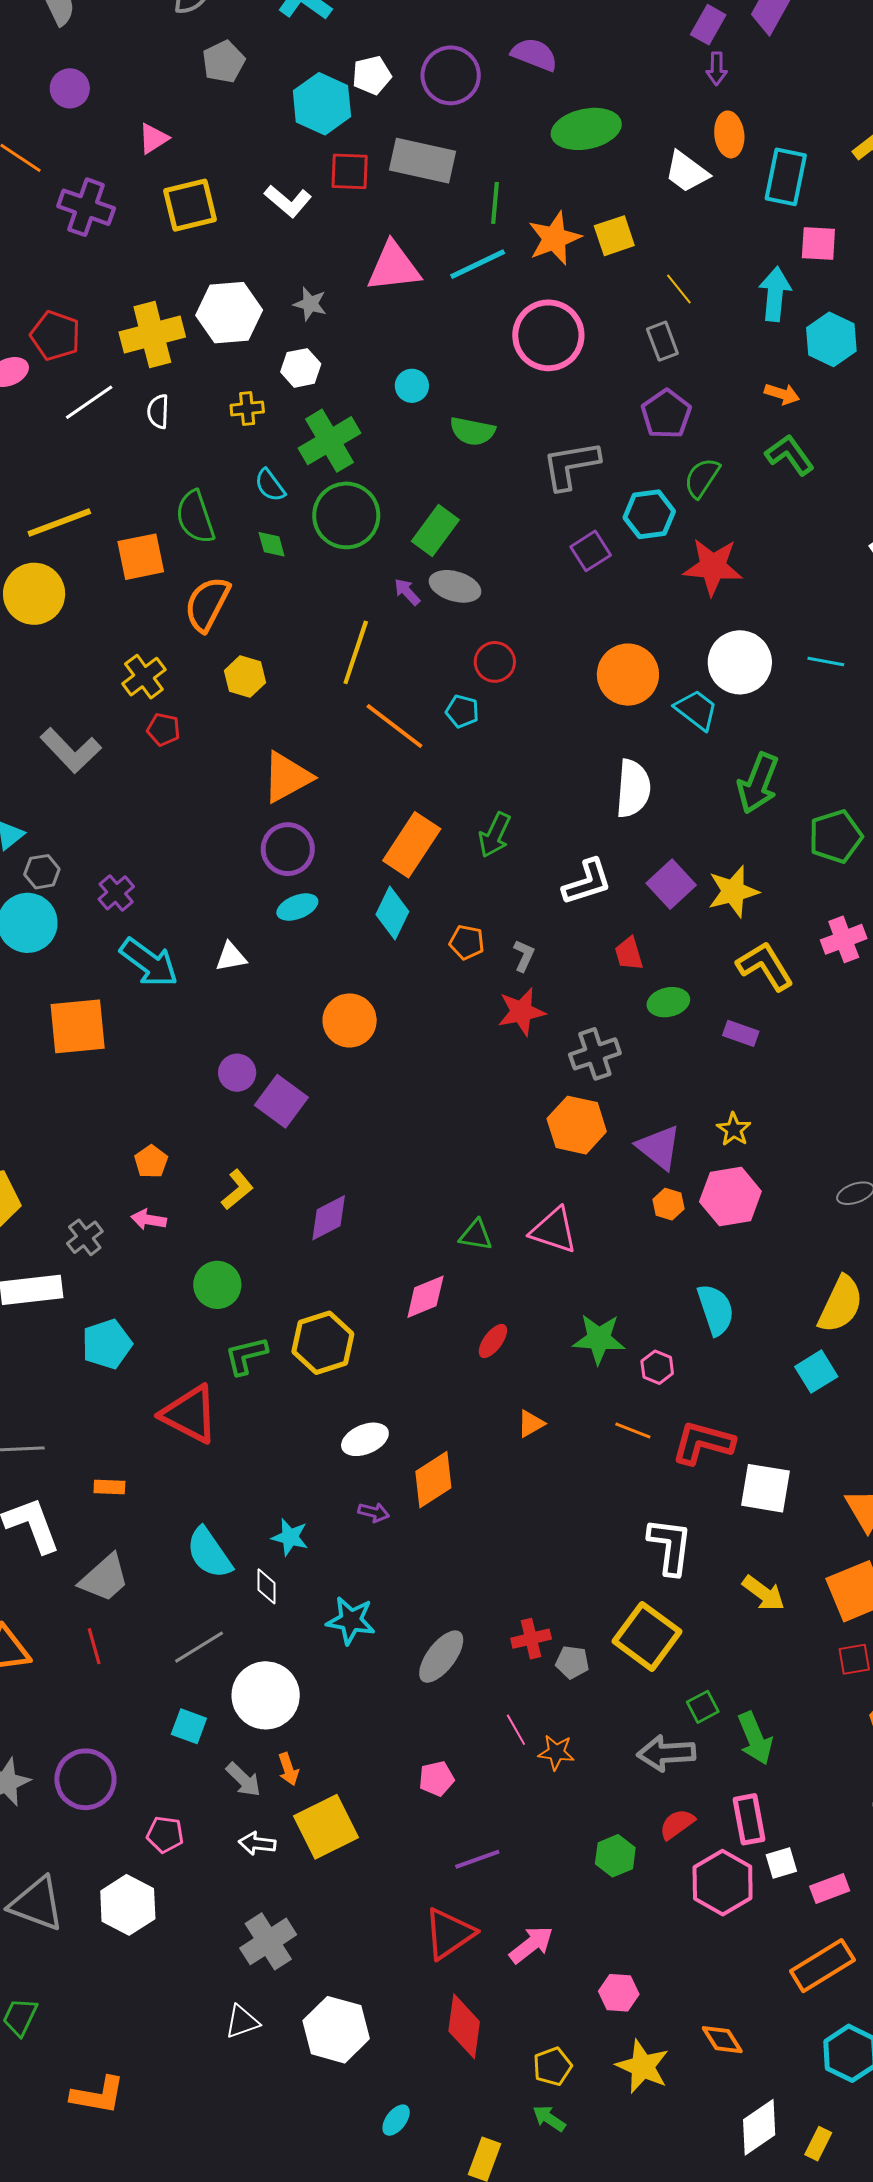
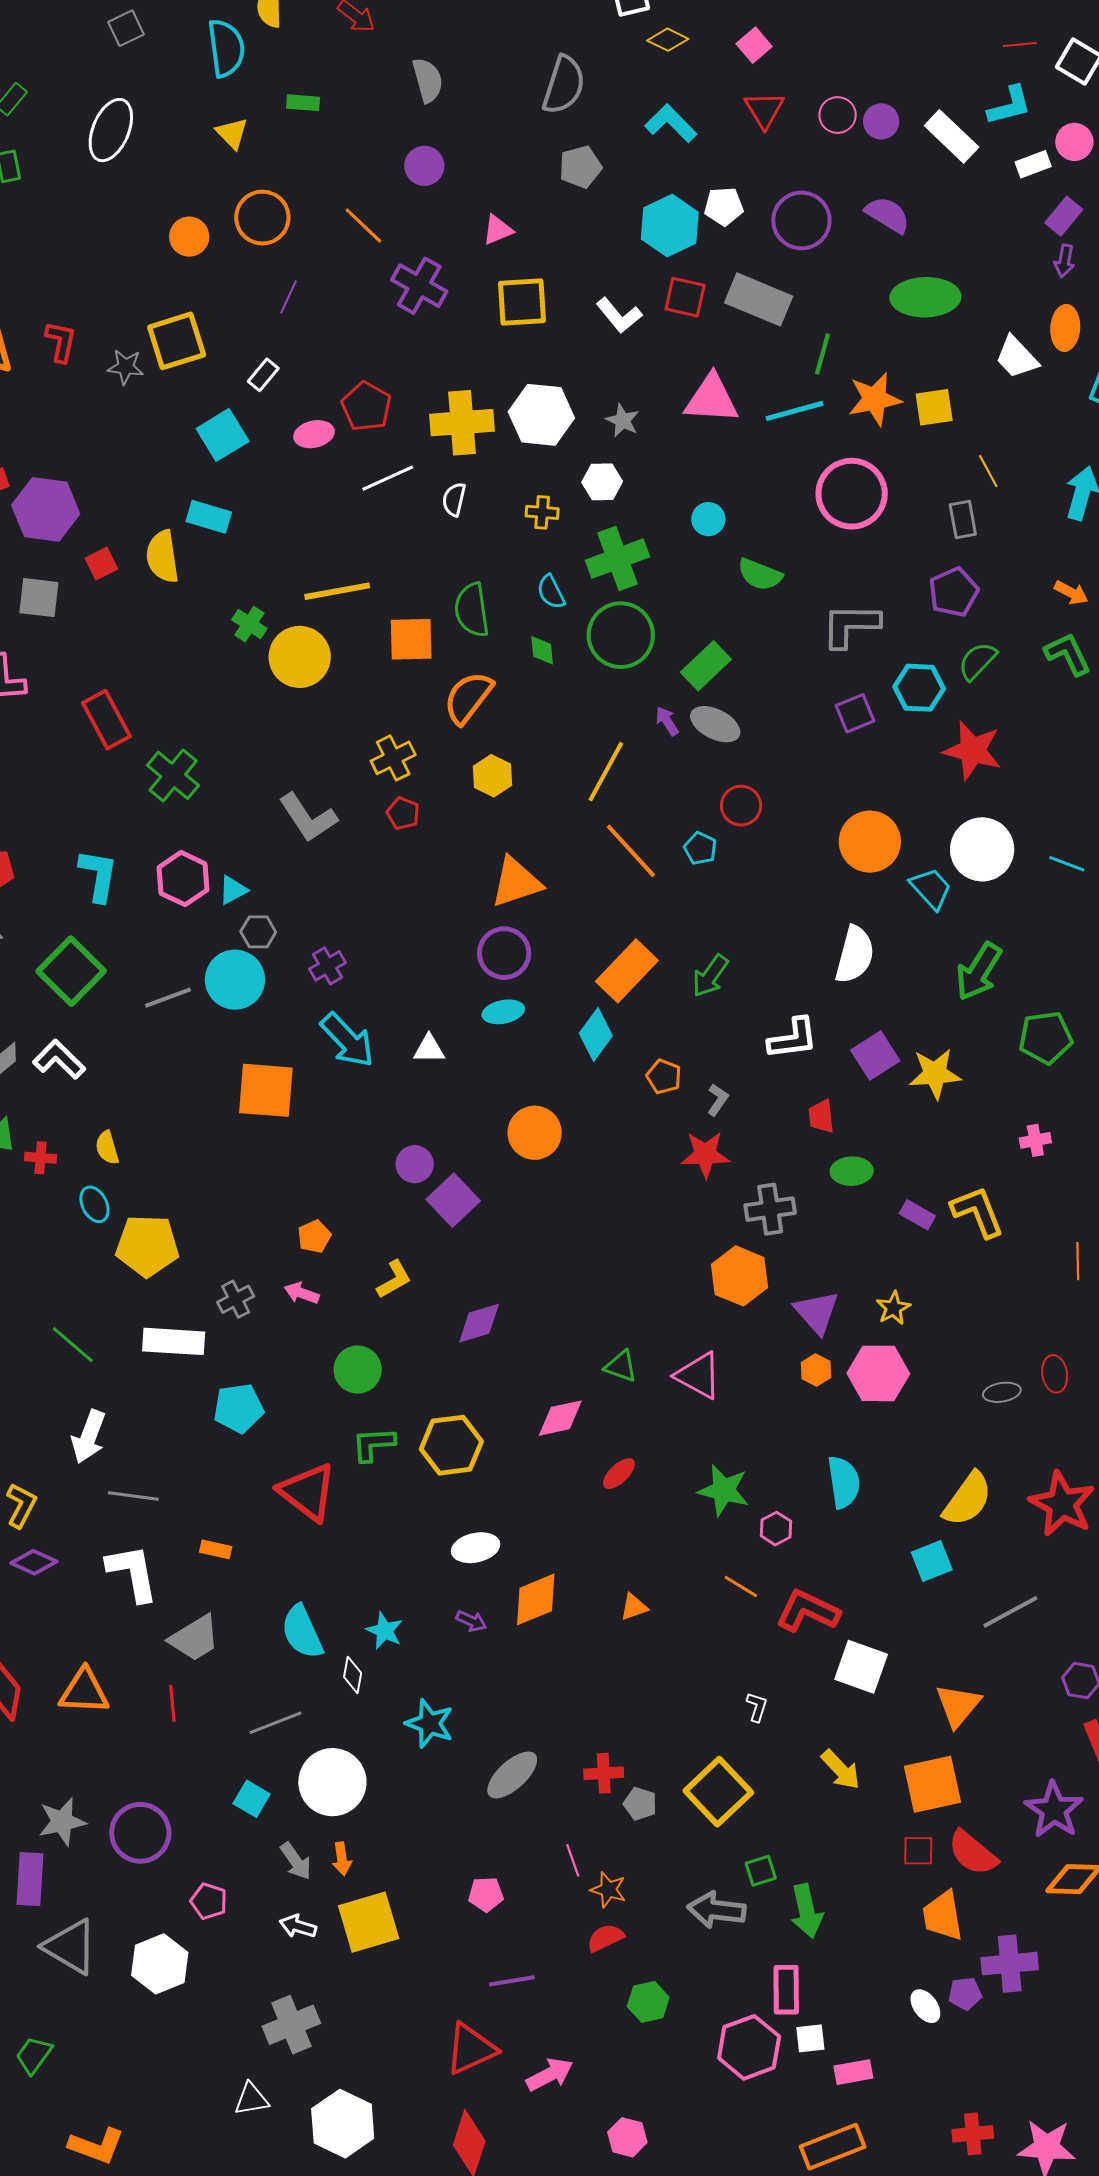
pink cross: (844, 939) -> (1035, 1140), size x0.7
yellow L-shape: (765, 966) -> (978, 1212), moved
orange triangle: (531, 1424) -> (634, 1607), moved
white L-shape: (670, 1546) -> (757, 1707), size x0.5
red semicircle: (677, 1824) -> (605, 1938), moved

